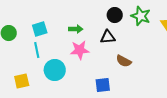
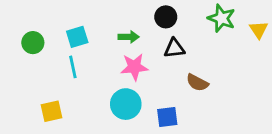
black circle: (115, 15) -> (166, 17), moved
cyan circle: (55, 70) -> (126, 104), moved

